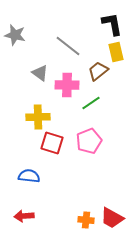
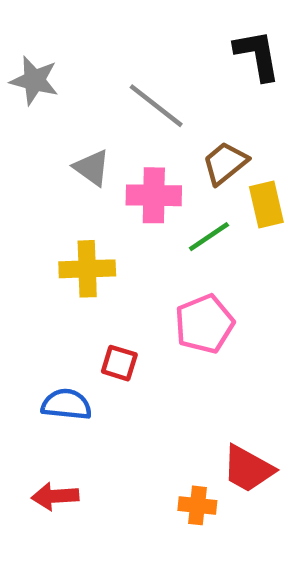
yellow rectangle: (116, 52) -> (266, 204), moved
red square: (52, 143) -> (119, 363), moved, size x0.7
red trapezoid: (112, 218) -> (248, 469), moved

